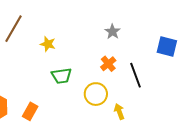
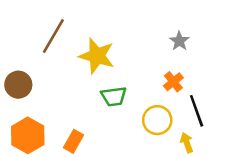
yellow star: (48, 44) -> (97, 56), size x1.8
black line: (135, 75) -> (197, 111), moved

